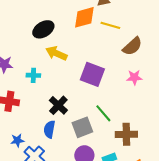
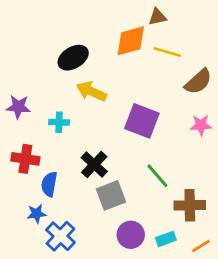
gray square: (82, 127) -> (111, 195), moved
blue semicircle: (49, 129) -> (49, 184), moved

